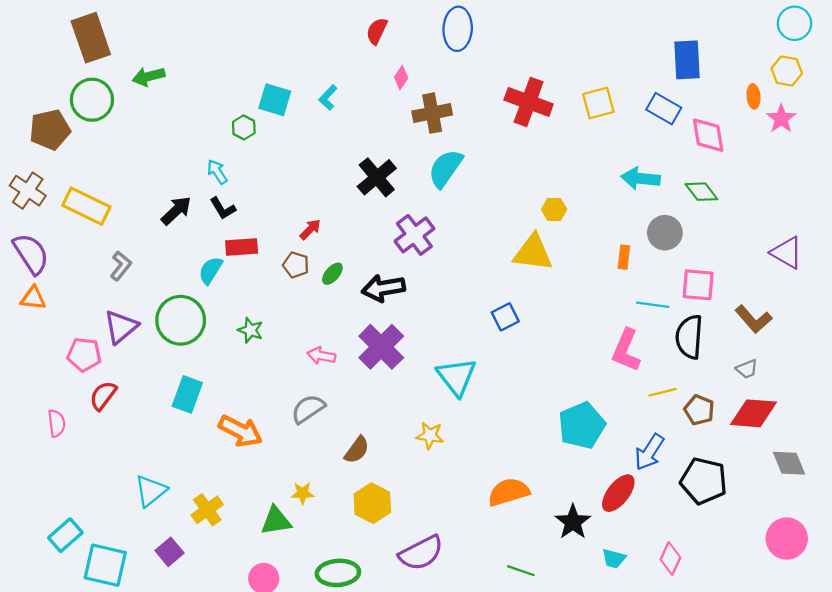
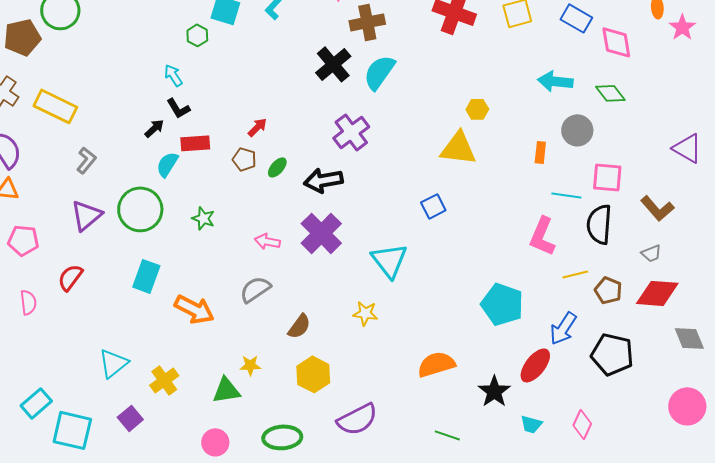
black cross: (377, 177) -> (333, 64), moved
black arrow: (176, 211) -> (154, 128), moved, size x0.7
pink pentagon: (84, 355) -> (23, 240), moved
cyan pentagon: (582, 426) -> (502, 304), turned -30

